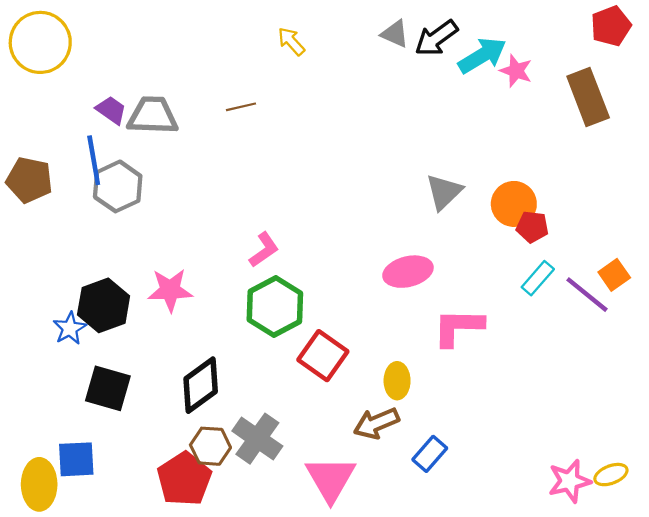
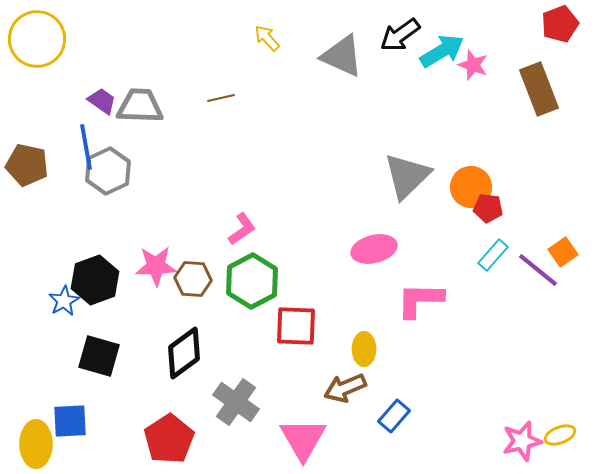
gray triangle: (395, 34) -> (342, 56), moved, size x1.6
gray triangle: (444, 192) -> (407, 176), size x1.4
red square: (323, 356) -> (296, 326), turned -33
brown hexagon: (210, 446) -> (193, 279), moved

